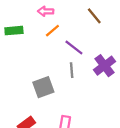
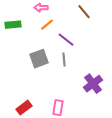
purple cross: (104, 66) -> (93, 84), moved
gray square: (43, 87) -> (39, 59), moved

